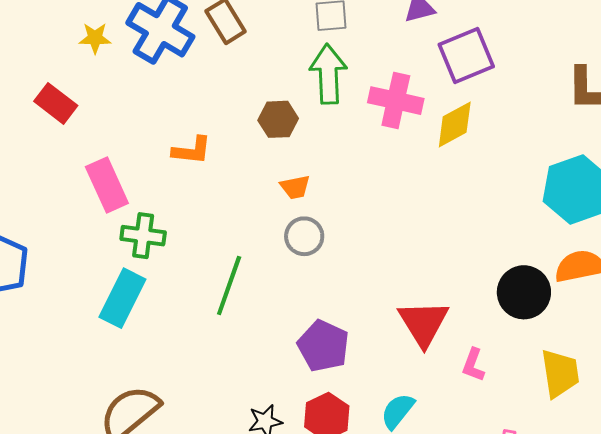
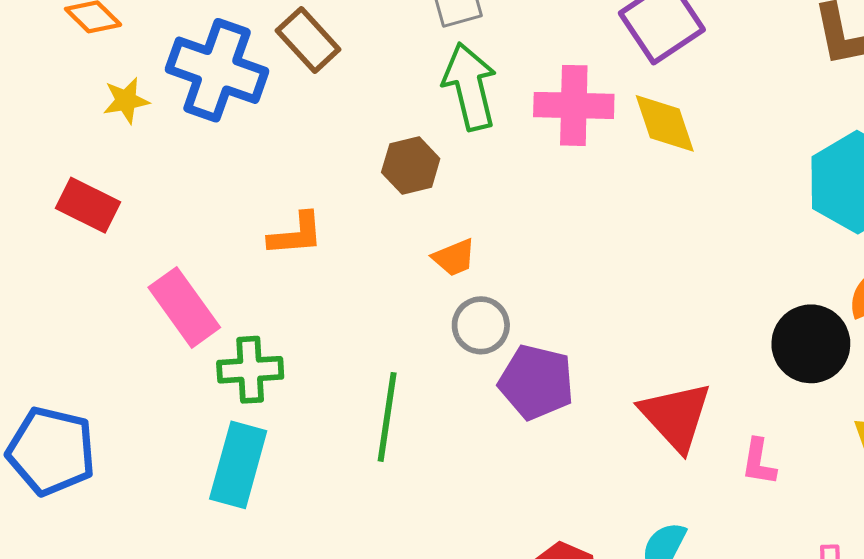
yellow diamond: (455, 125) -> (665, 123), turned -69
purple pentagon: (323, 346) -> (536, 382), moved

